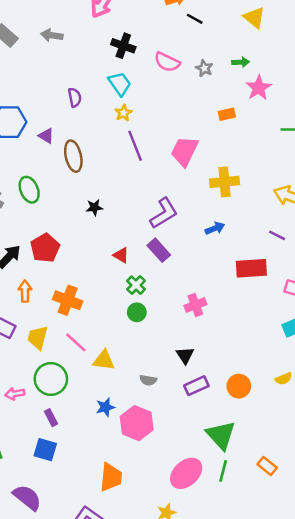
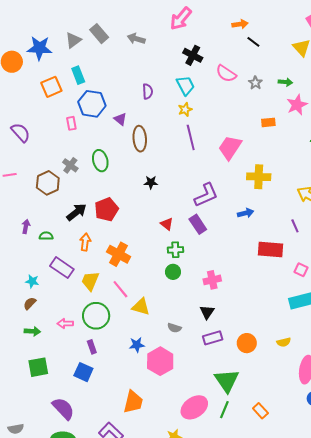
purple line: (277, 235) -> (295, 226), turned 32
green cross: (136, 285) -> (175, 250), turned 35
pink cross: (195, 305) -> (212, 280), moved

